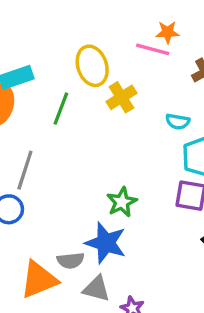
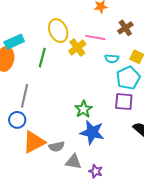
pink line: (153, 49) -> (95, 37), moved
blue star: (106, 243) -> (92, 132), moved
orange triangle: (39, 280) -> (34, 142), moved

